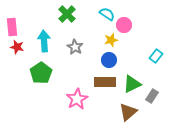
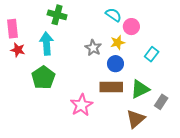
green cross: (67, 14) -> (57, 15), moved, turned -30
gray star: (75, 47) -> (93, 48), moved
cyan rectangle: (156, 56) -> (152, 54), moved

